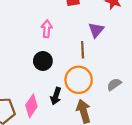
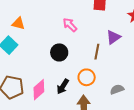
pink arrow: (47, 29) -> (70, 25), turned -63
orange circle: (79, 80) -> (87, 77), size x0.7

